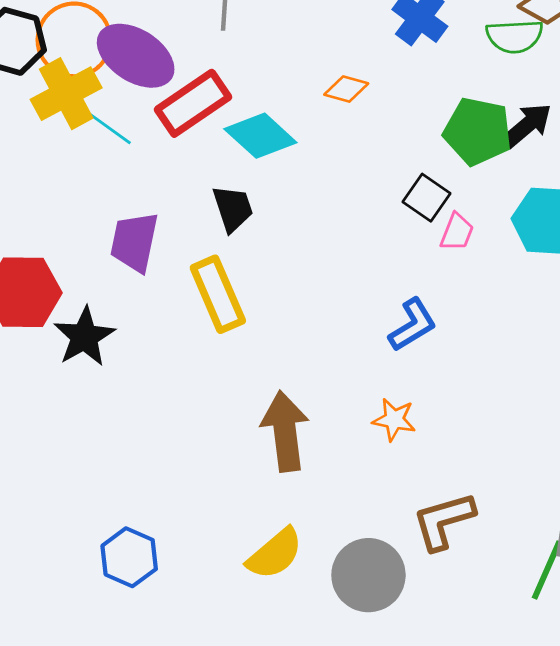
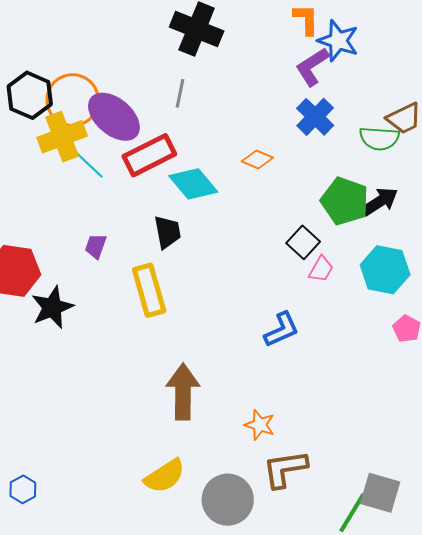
purple trapezoid: (134, 242) -> (96, 246), size x0.6
orange star: (394, 420) -> (260, 425), moved
blue hexagon: (129, 557) -> (23, 489), moved, size x0.7

